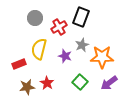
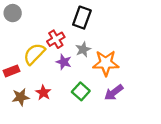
gray circle: (35, 18) -> (13, 13), moved
red cross: (59, 27) -> (56, 39), moved
yellow semicircle: (39, 49) -> (34, 54), turned 30

